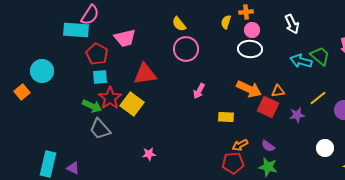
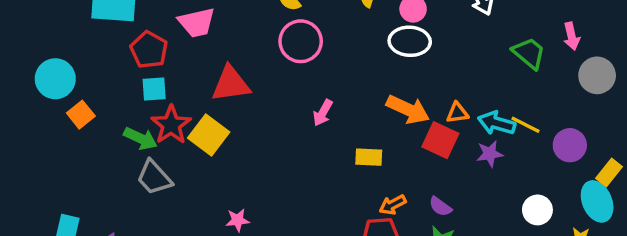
cyan arrow: (301, 61) -> (497, 123), moved
orange square: (22, 92) -> (81, 115), moved
yellow line: (318, 98) -> (526, 125), turned 66

